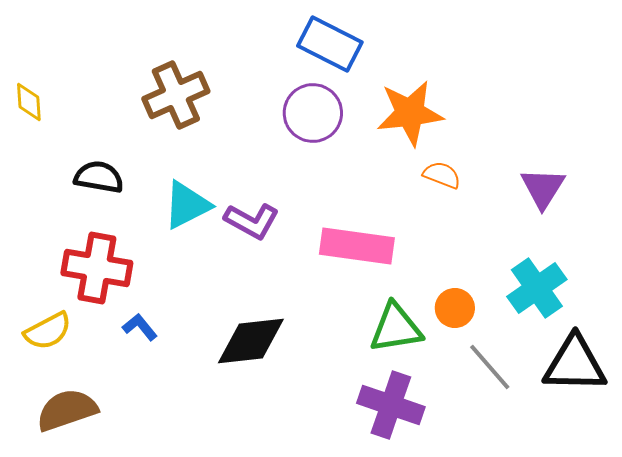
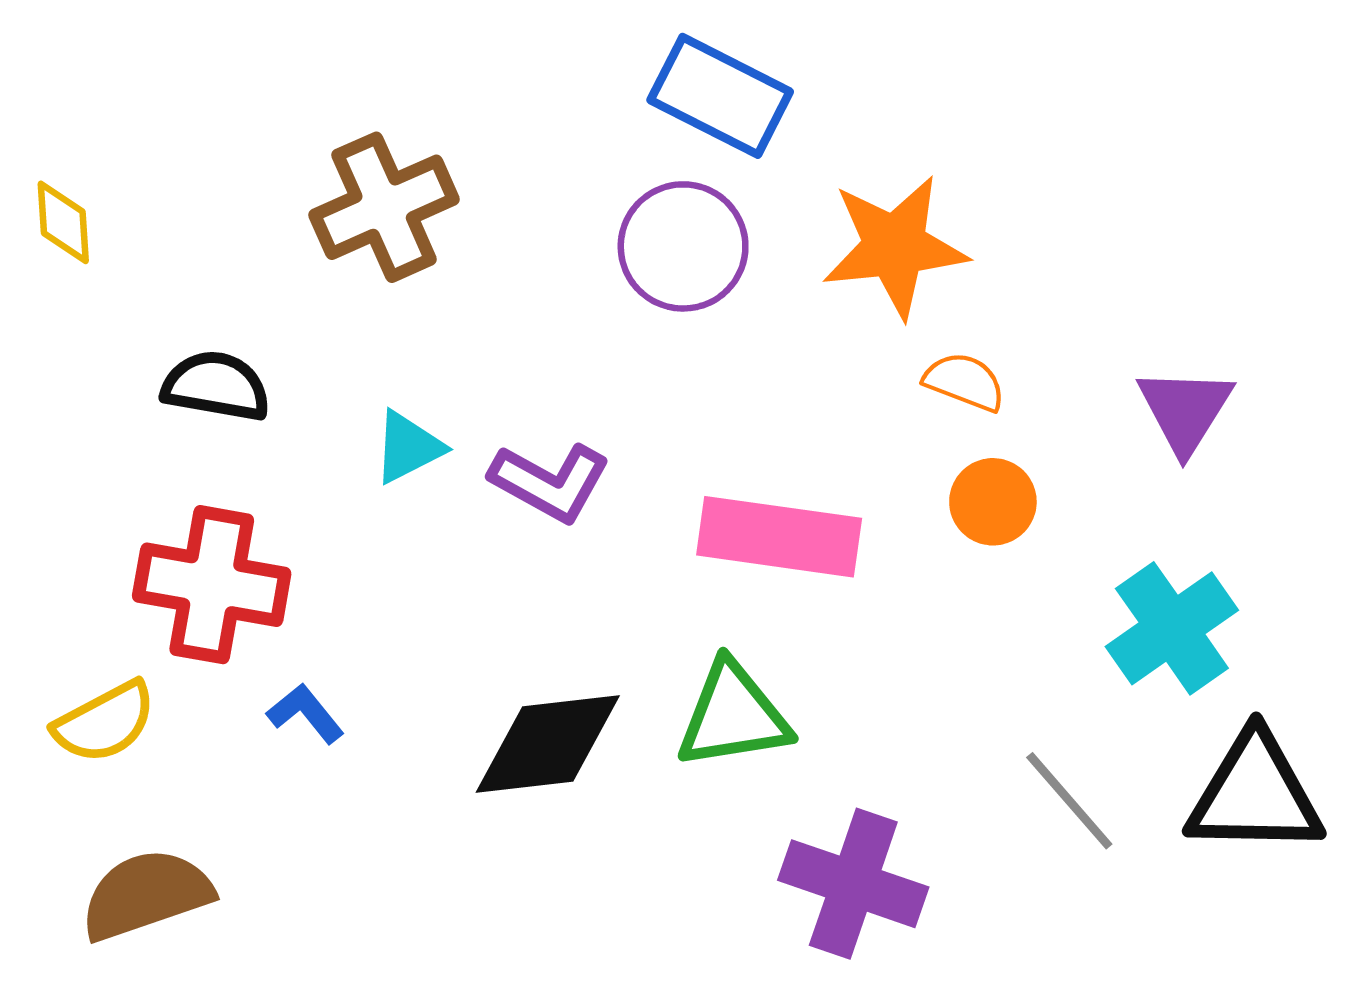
cyan triangle: (187, 205) -> (408, 447), size x0.7
orange circle: (455, 308) -> (993, 502), moved
green triangle: (396, 328) -> (733, 716), moved

